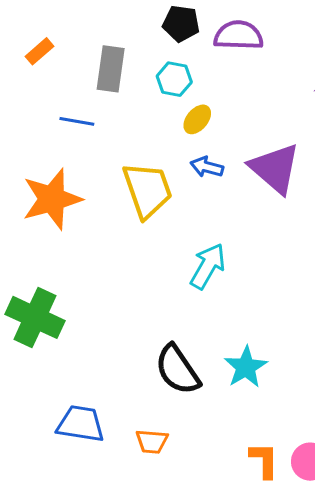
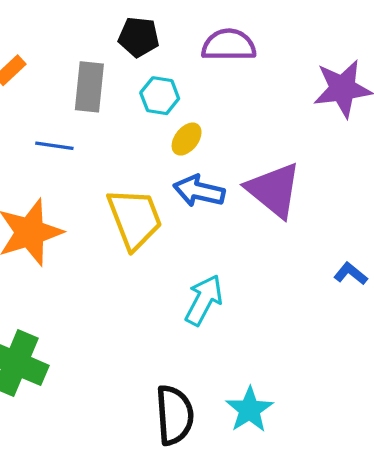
black pentagon: (181, 23) -> (139, 37), moved
blue arrow: (207, 167) -> (199, 191), size x1.4
black semicircle: (178, 370) -> (175, 415), turned -148

